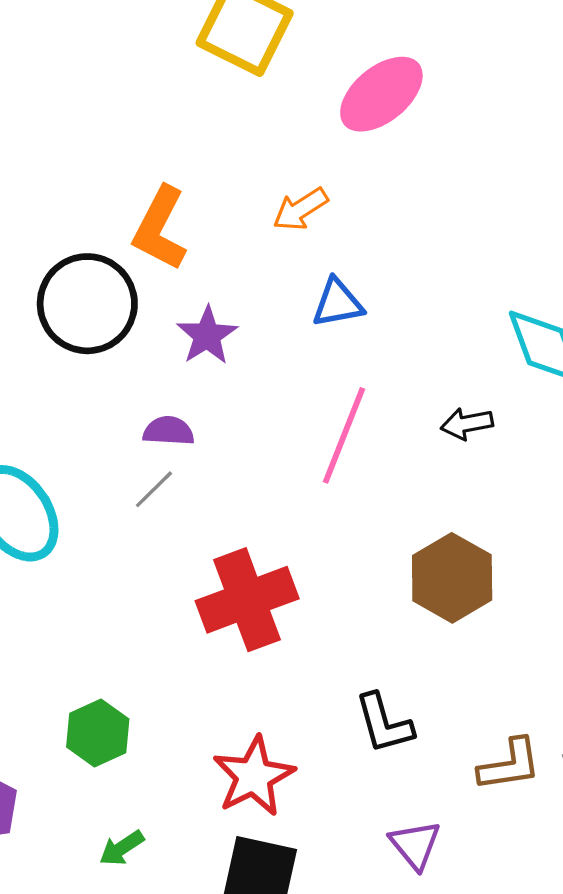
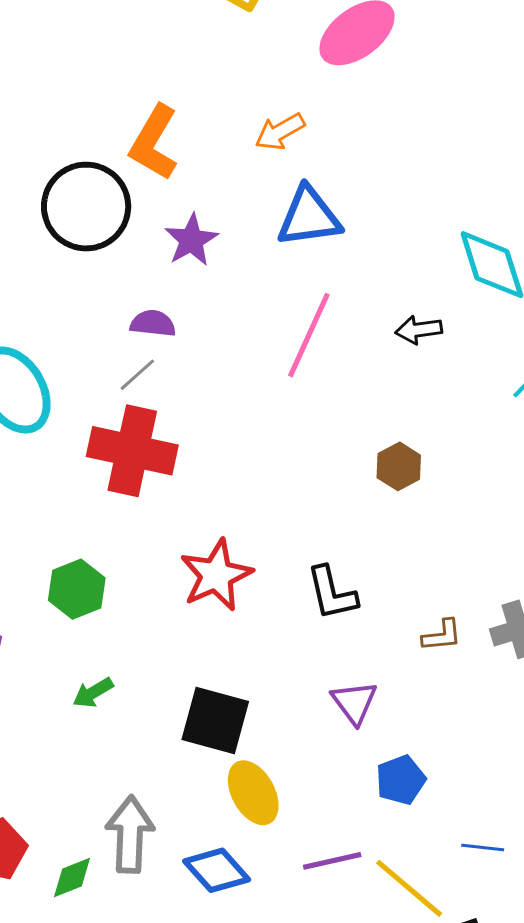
blue triangle: (338, 303) -> (309, 217), size x1.4
brown hexagon: (452, 578) -> (399, 466), size x0.6
red cross: (247, 600) -> (132, 451), moved, turned 30
brown L-shape: (510, 765) -> (442, 635), size x0.7
red star: (254, 776) -> (216, 575), moved

